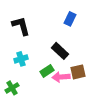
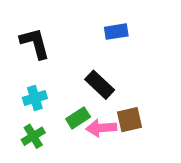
blue rectangle: (70, 19) -> (116, 32), turned 56
green cross: (12, 88) -> (33, 136), moved

